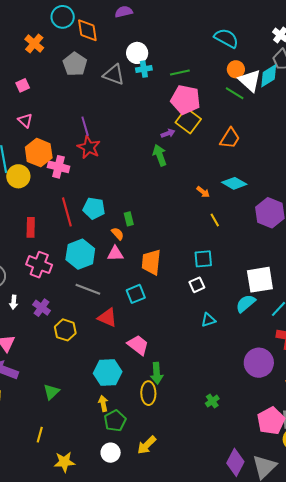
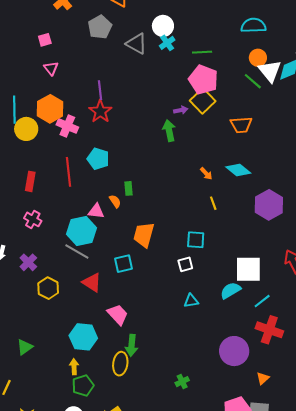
cyan semicircle: (226, 38) -> (253, 25), turned -40
cyan cross: (144, 69) -> (167, 43), turned -35
pink triangle: (25, 120) -> (51, 68), moved
orange trapezoid: (230, 138) -> (241, 125), turned 45
cyan pentagon: (94, 208) -> (98, 159), moved
cyan hexagon: (80, 254) -> (81, 231), moved
pink triangle: (115, 254) -> (96, 211), moved
pink cross: (39, 265) -> (33, 219), size x0.7

